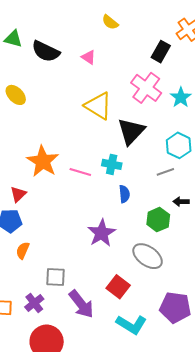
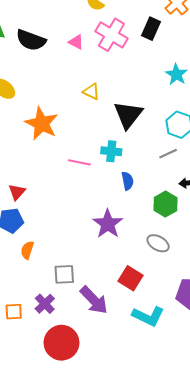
pink cross: (146, 88) -> (111, 35), moved
yellow triangle: (98, 106) -> (91, 92), size x0.6
orange star: (43, 161) -> (42, 123), moved
gray ellipse: (148, 256) -> (158, 243), size x0.7

